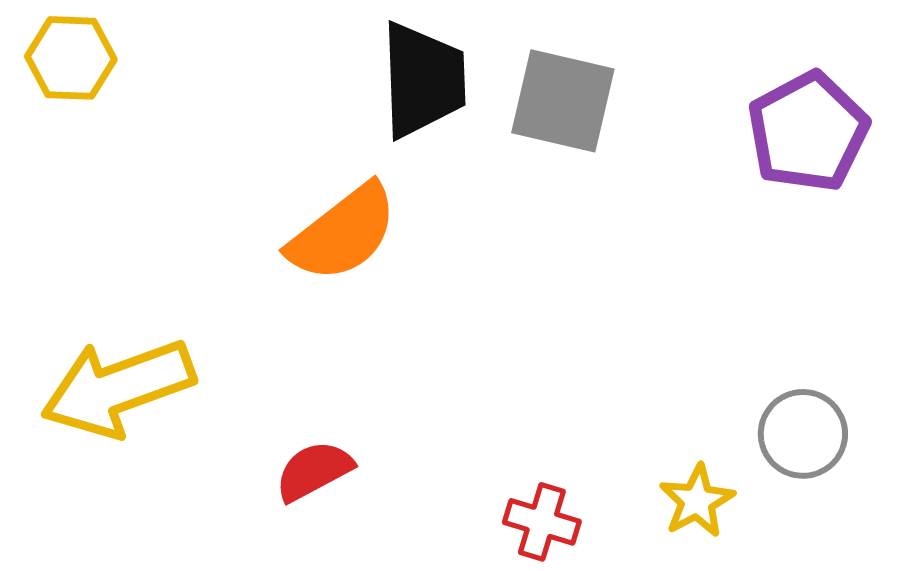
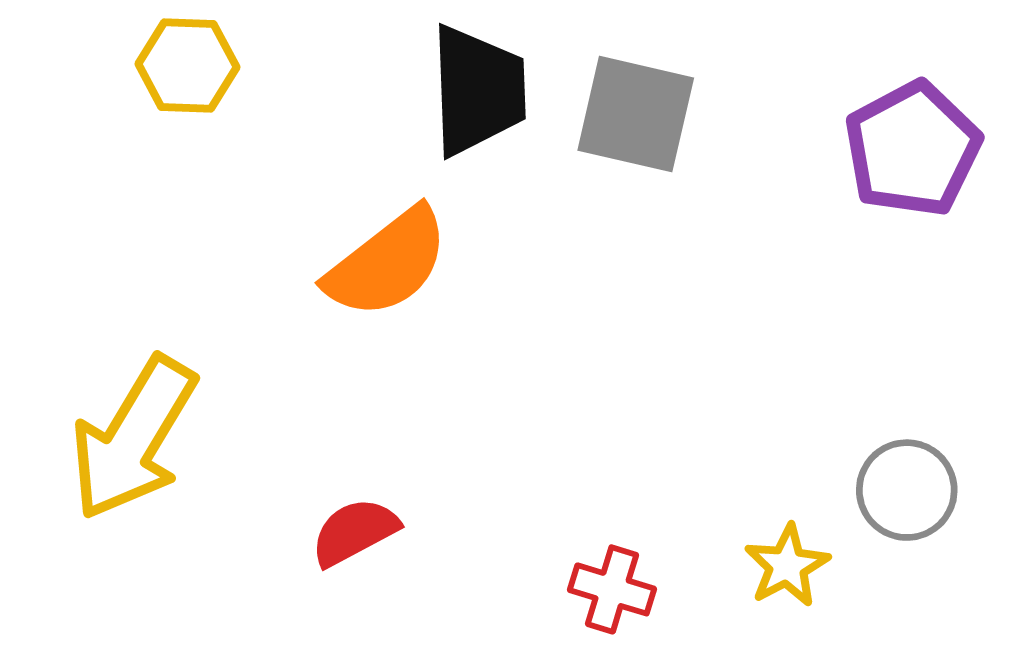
yellow hexagon: (71, 58) -> (187, 65), moved
yellow arrow: (118, 388) -> (133, 438), turned -39

